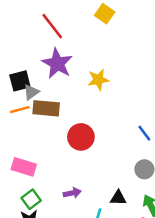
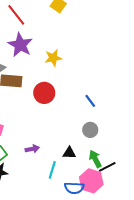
red circle: (81, 137) -> (44, 93), moved

